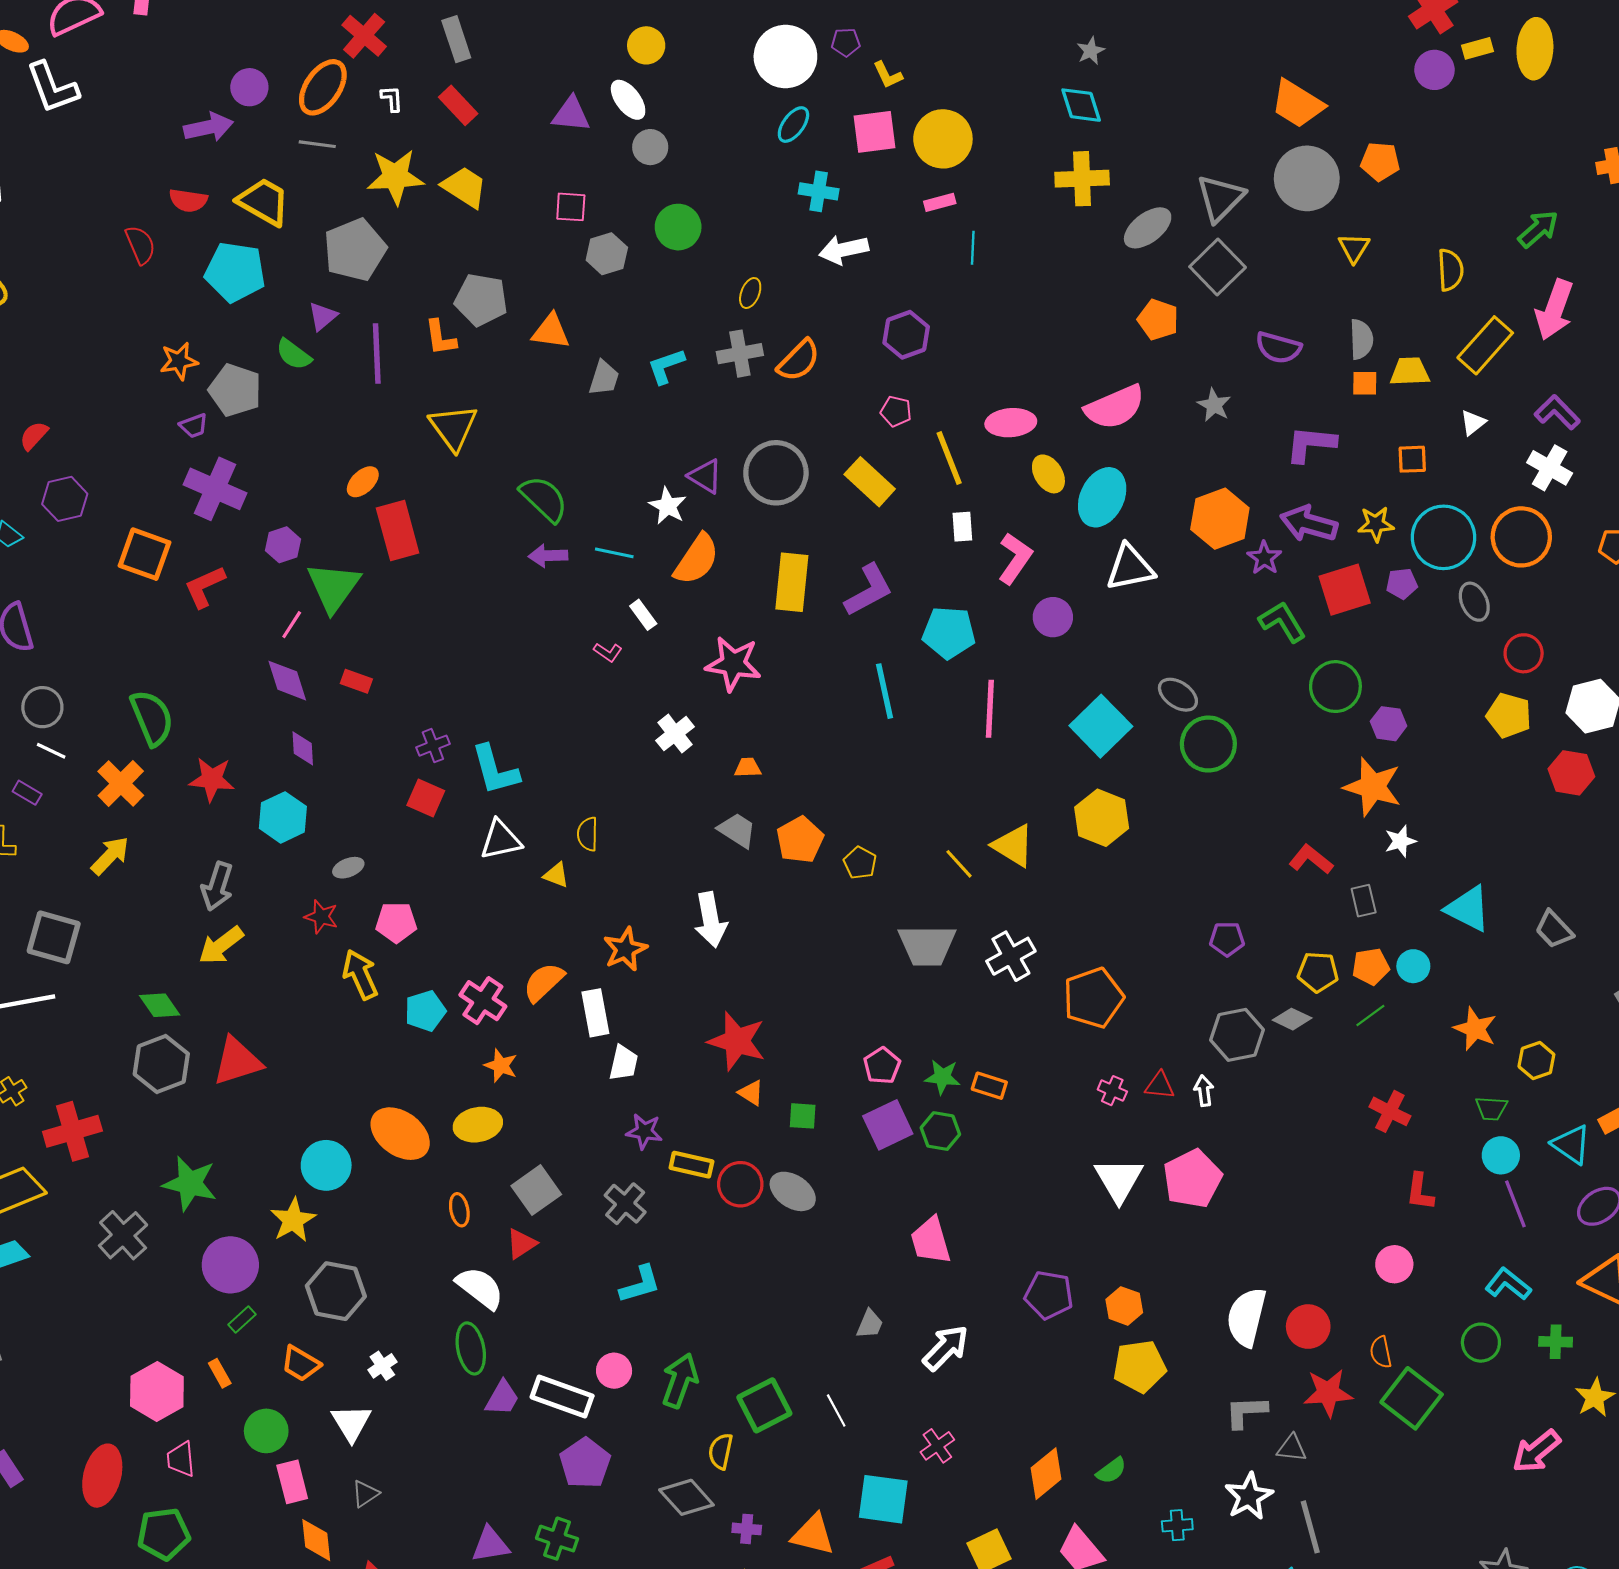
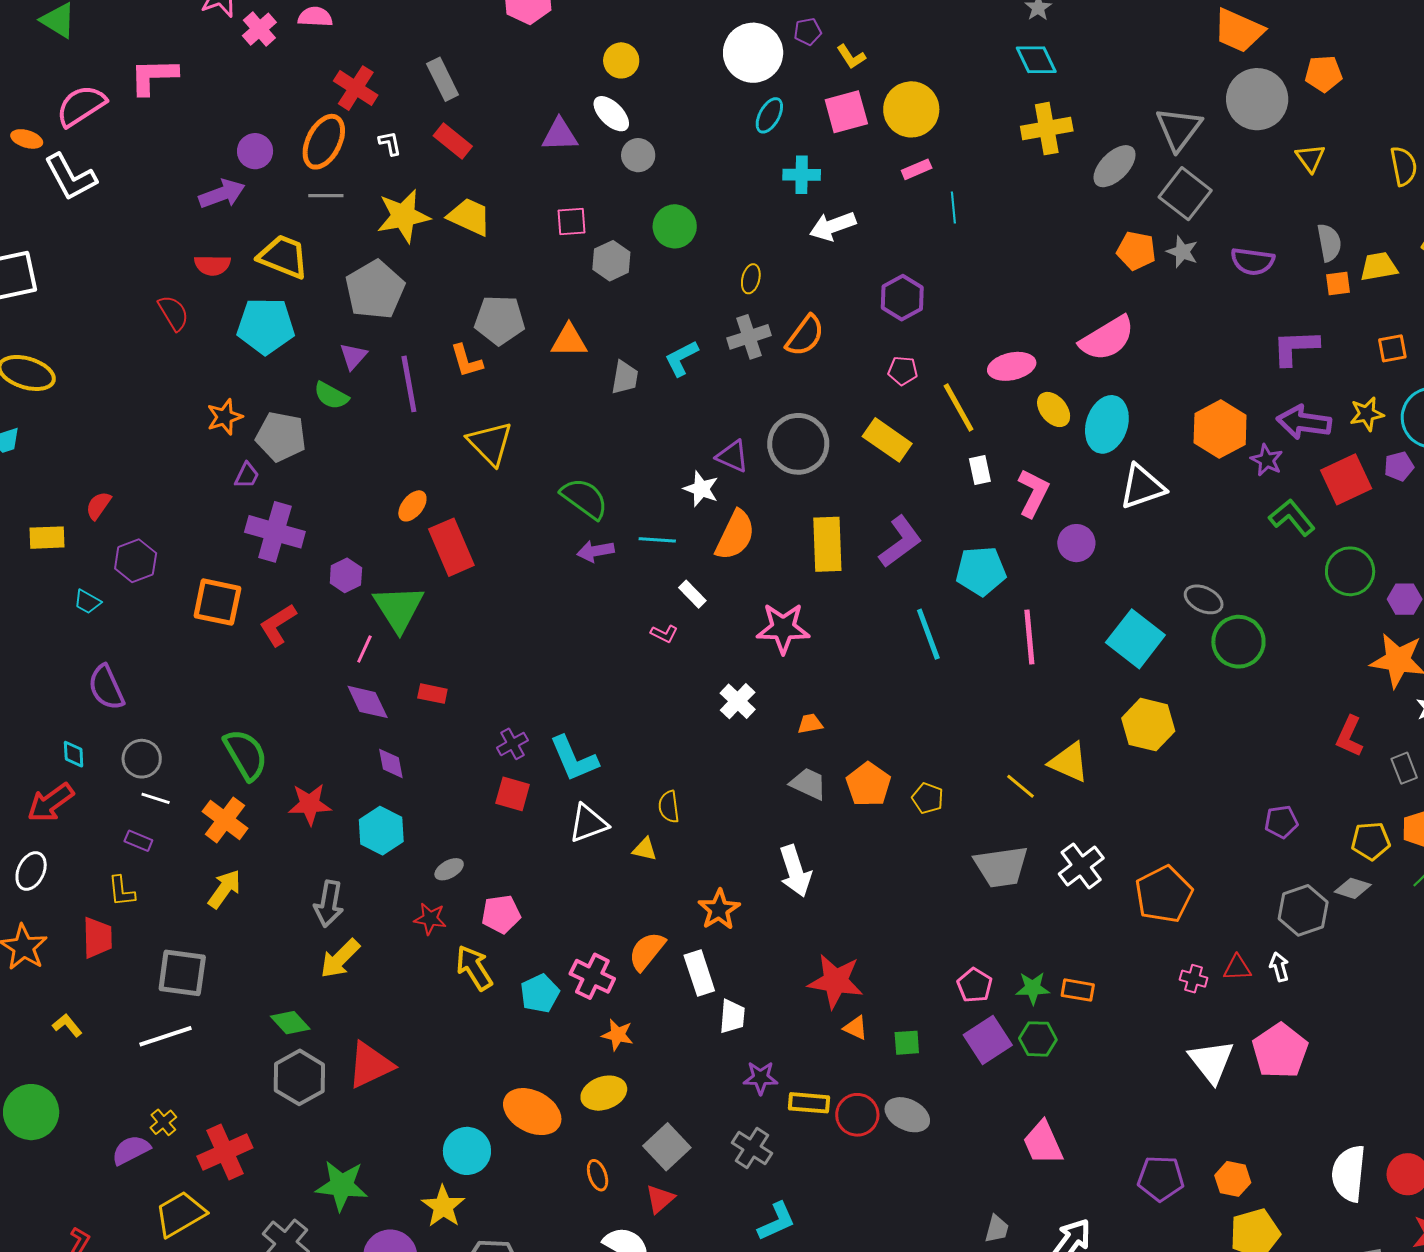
gray star: (1214, 405) -> (1182, 252), moved
purple trapezoid: (194, 426) -> (247, 475), turned -36
red L-shape: (1311, 859) -> (1350, 736), turned -96

